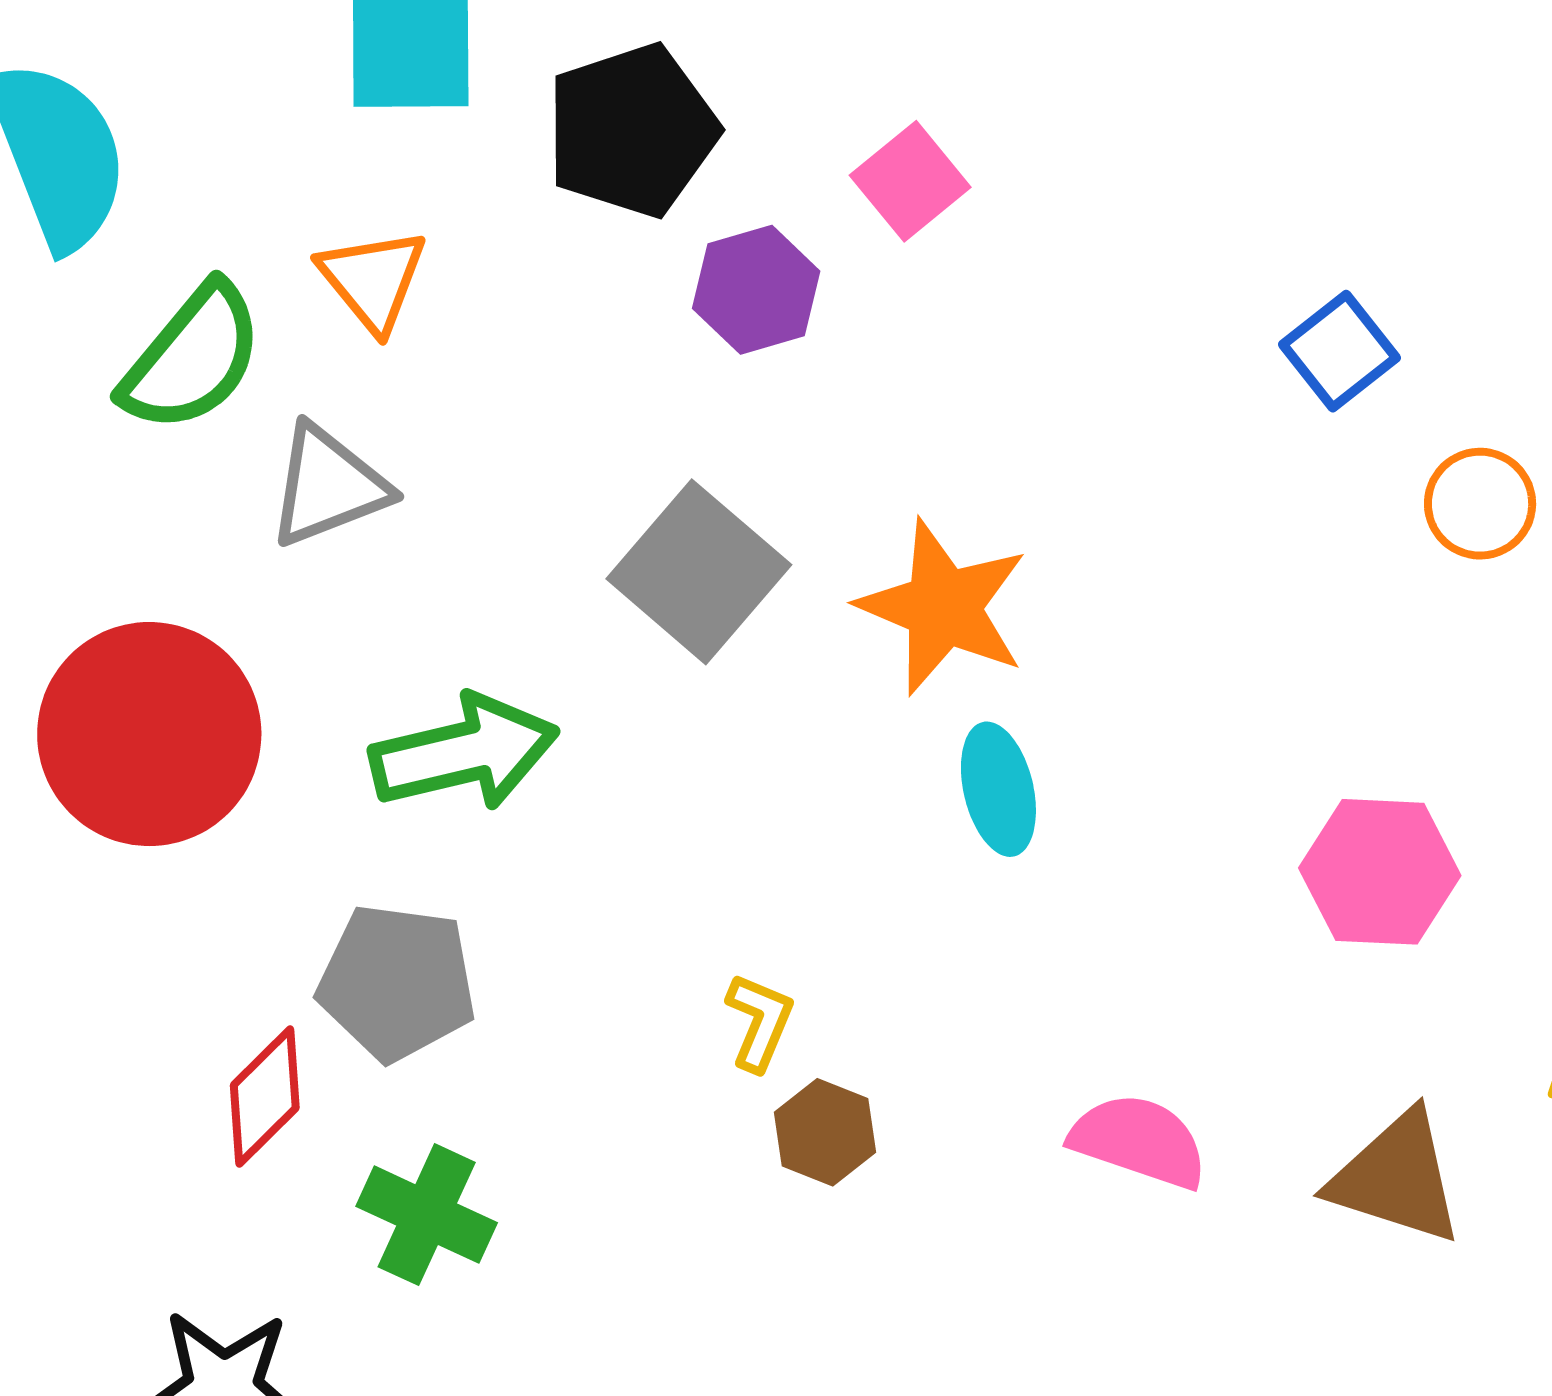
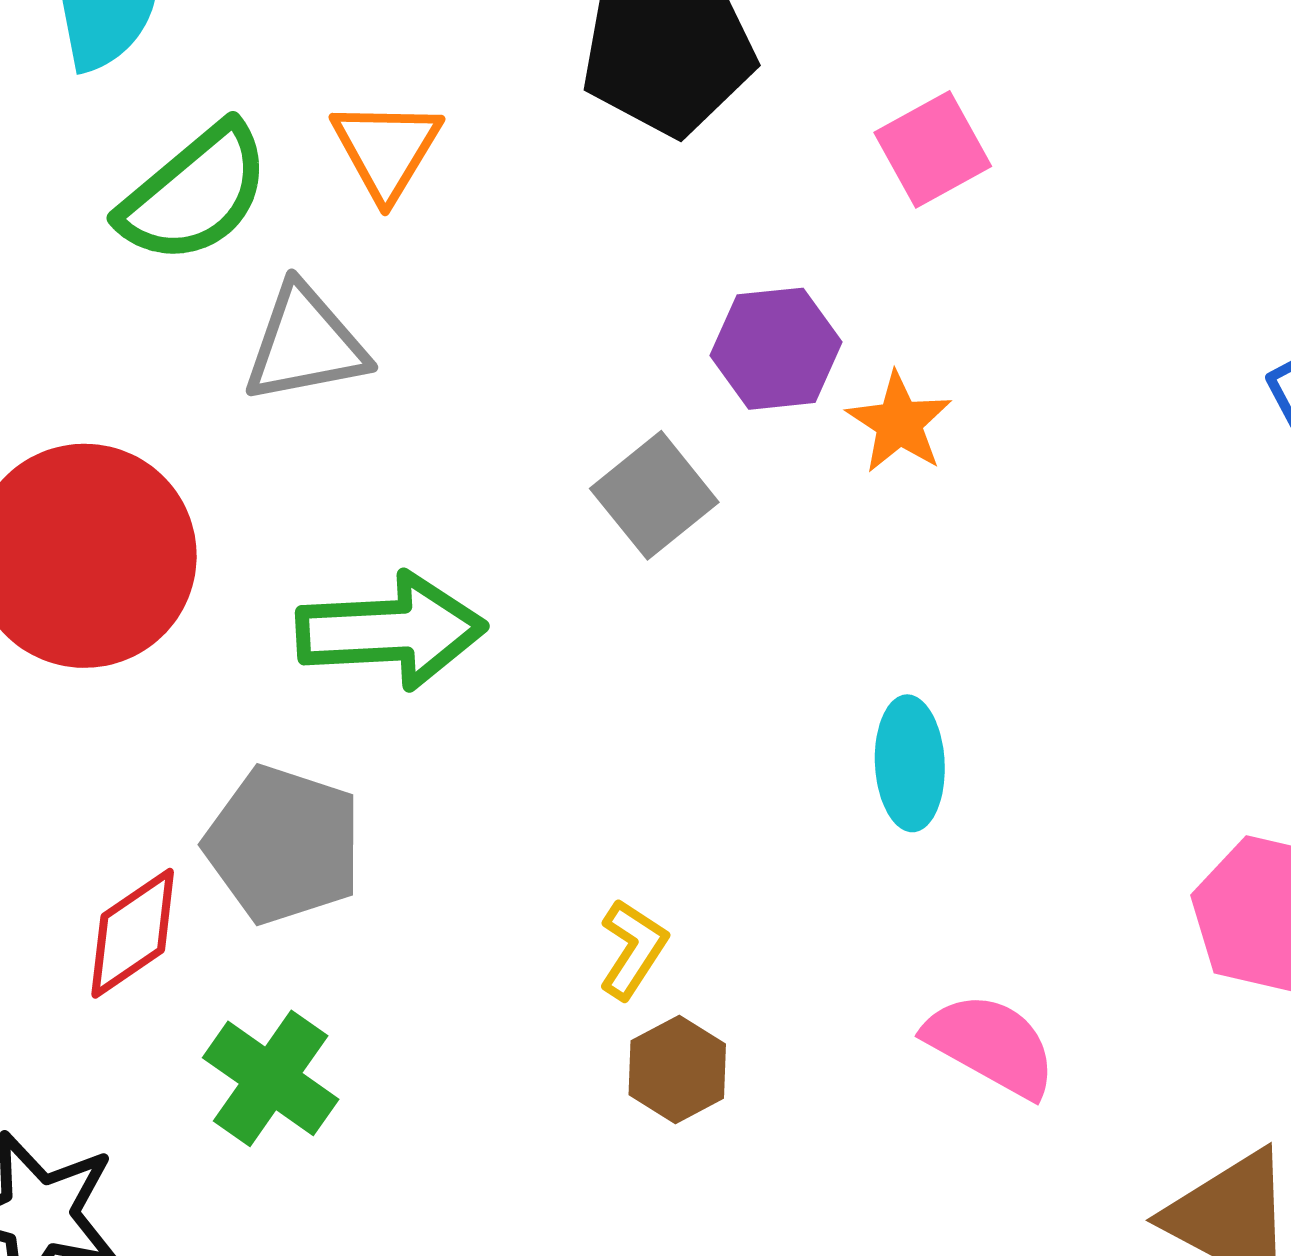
purple hexagon: (756, 290) -> (776, 349), moved
gray square: (699, 572) -> (654, 495), size x0.7
orange star: (943, 607) -> (899, 423), moved, size x0.6
pink semicircle: (1139, 1141) -> (991, 1045), moved

